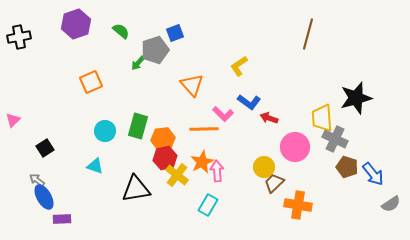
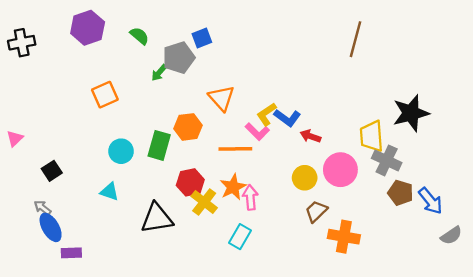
yellow L-shape: (239, 66) -> (267, 114), moved
orange hexagon: (163, 139) -> (188, 127), moved
yellow circle: (264, 167) -> (305, 178), moved

